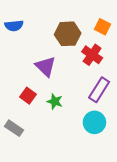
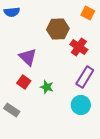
blue semicircle: (14, 26) -> (12, 12), moved
orange square: (103, 27) -> (88, 13), moved
purple triangle: (45, 66) -> (28, 57), moved

